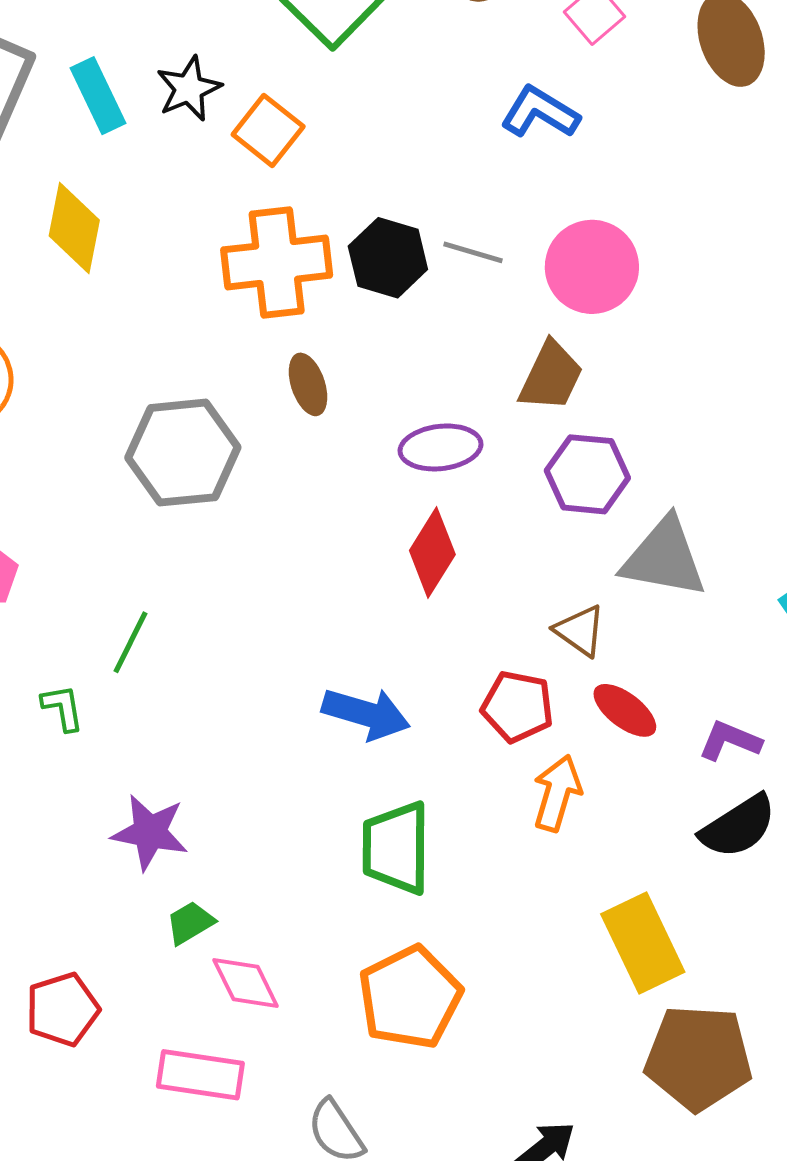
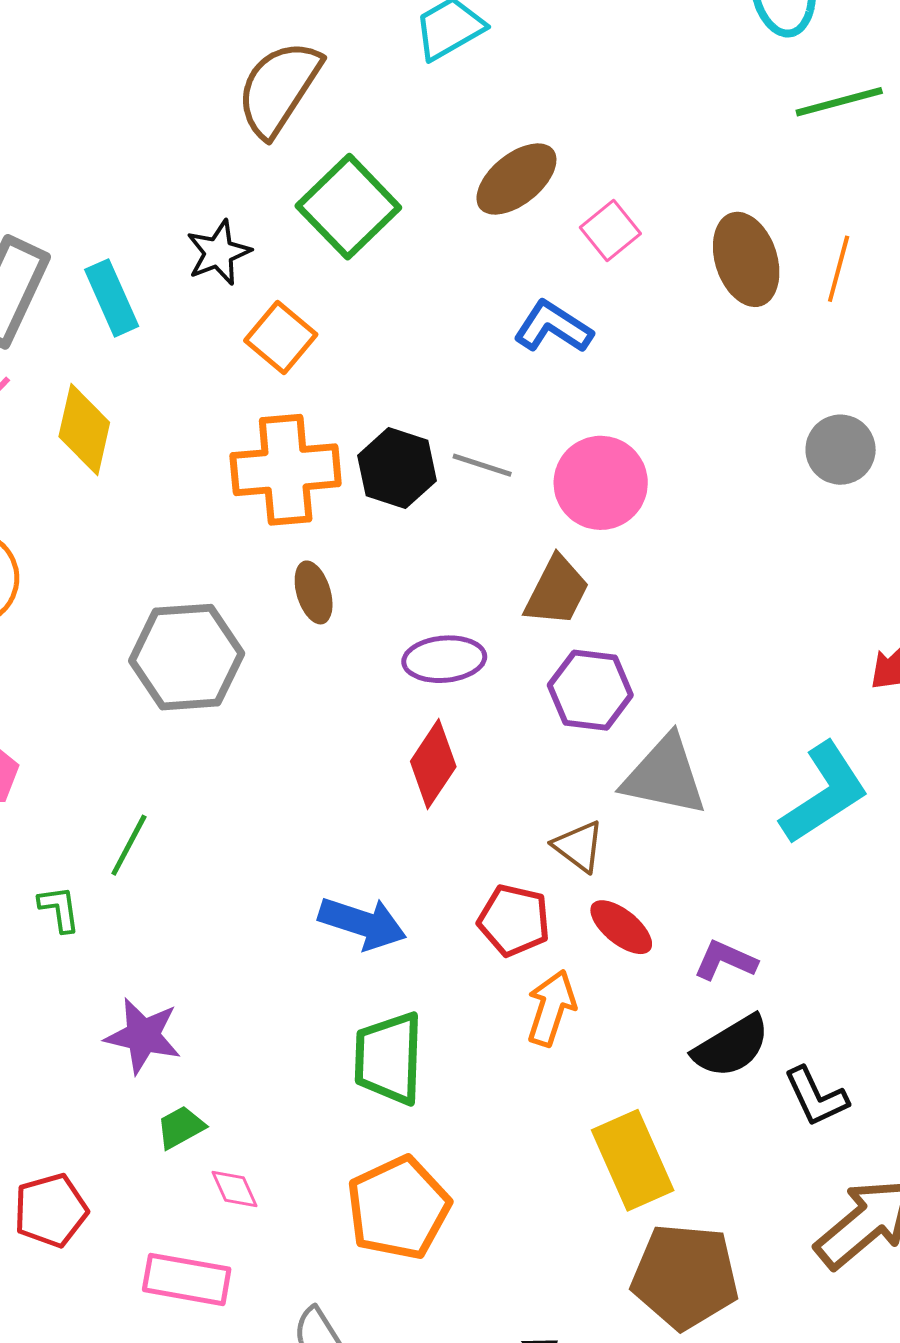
black star: (189, 89) -> (219, 253), moved
pink diamond: (246, 983) -> (234, 1189), size x0.7

